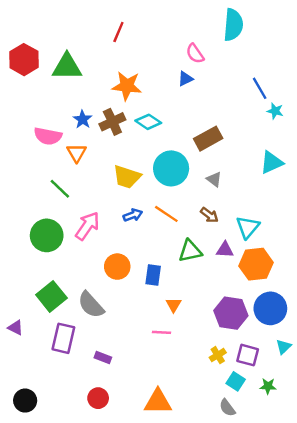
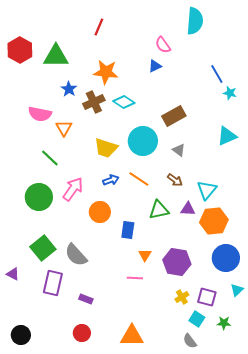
blue star: (83, 119) -> (69, 89), moved
orange circle: (117, 267) -> (100, 212), moved
purple hexagon: (231, 313) -> (177, 262), moved

